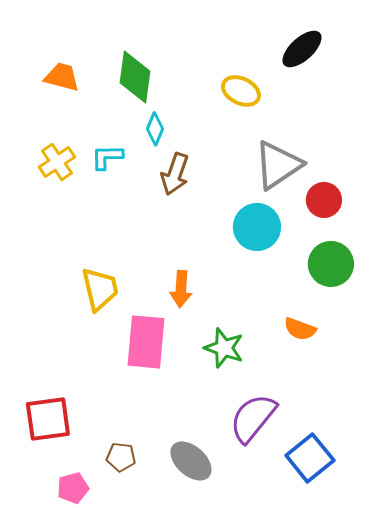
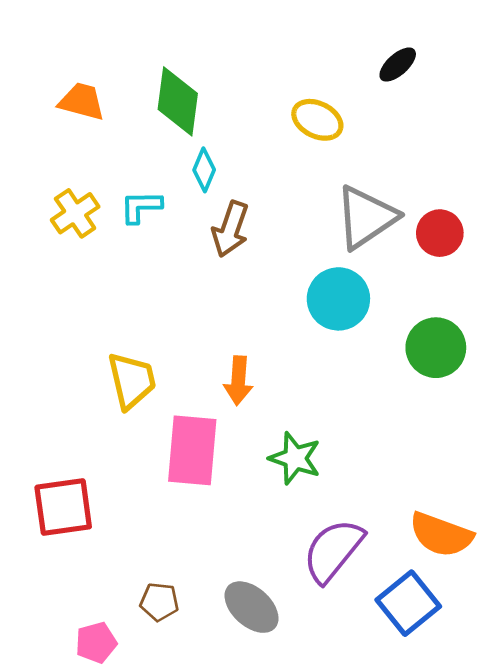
black ellipse: (302, 49) -> (398, 65), size x0.7
red circle: (324, 200) -> (440, 233), moved
orange semicircle: (300, 329) -> (441, 535), moved, size x1.5
red square: (48, 419) -> (63, 507), moved

